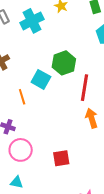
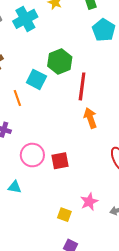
pink circle: (21, 150) -> (32, 155), moved

